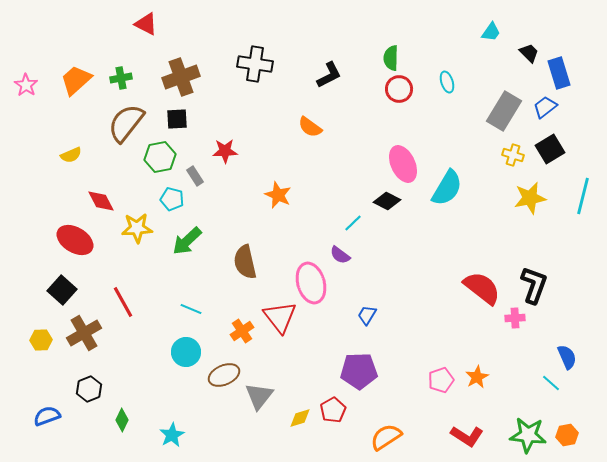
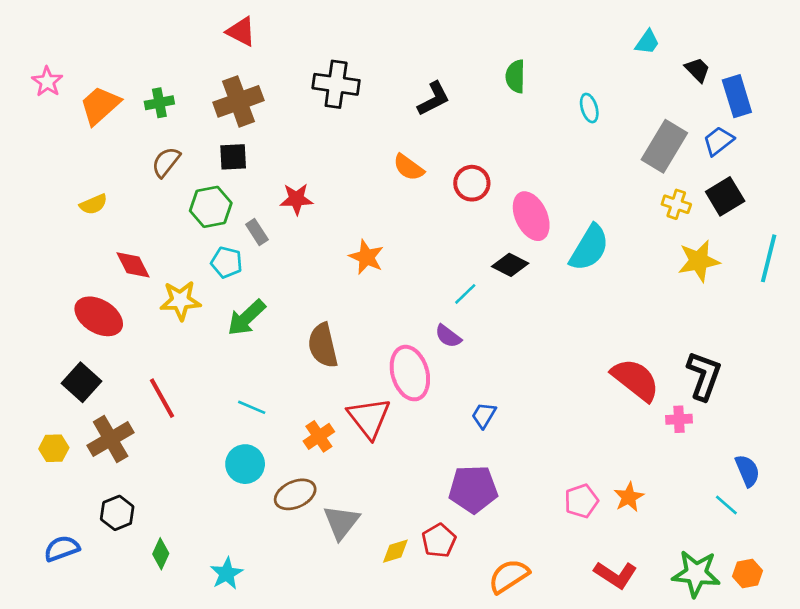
red triangle: (146, 24) -> (241, 32), moved
pink star: (26, 85) -> (47, 82), moved
red circle: (399, 89) -> (472, 183), moved
brown semicircle: (126, 123) -> (166, 162), size x0.6

